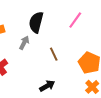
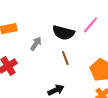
black semicircle: (36, 22) -> (63, 33), moved, turned -95

